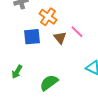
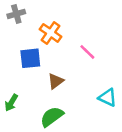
brown triangle: (60, 38) -> (56, 81), moved, turned 32

